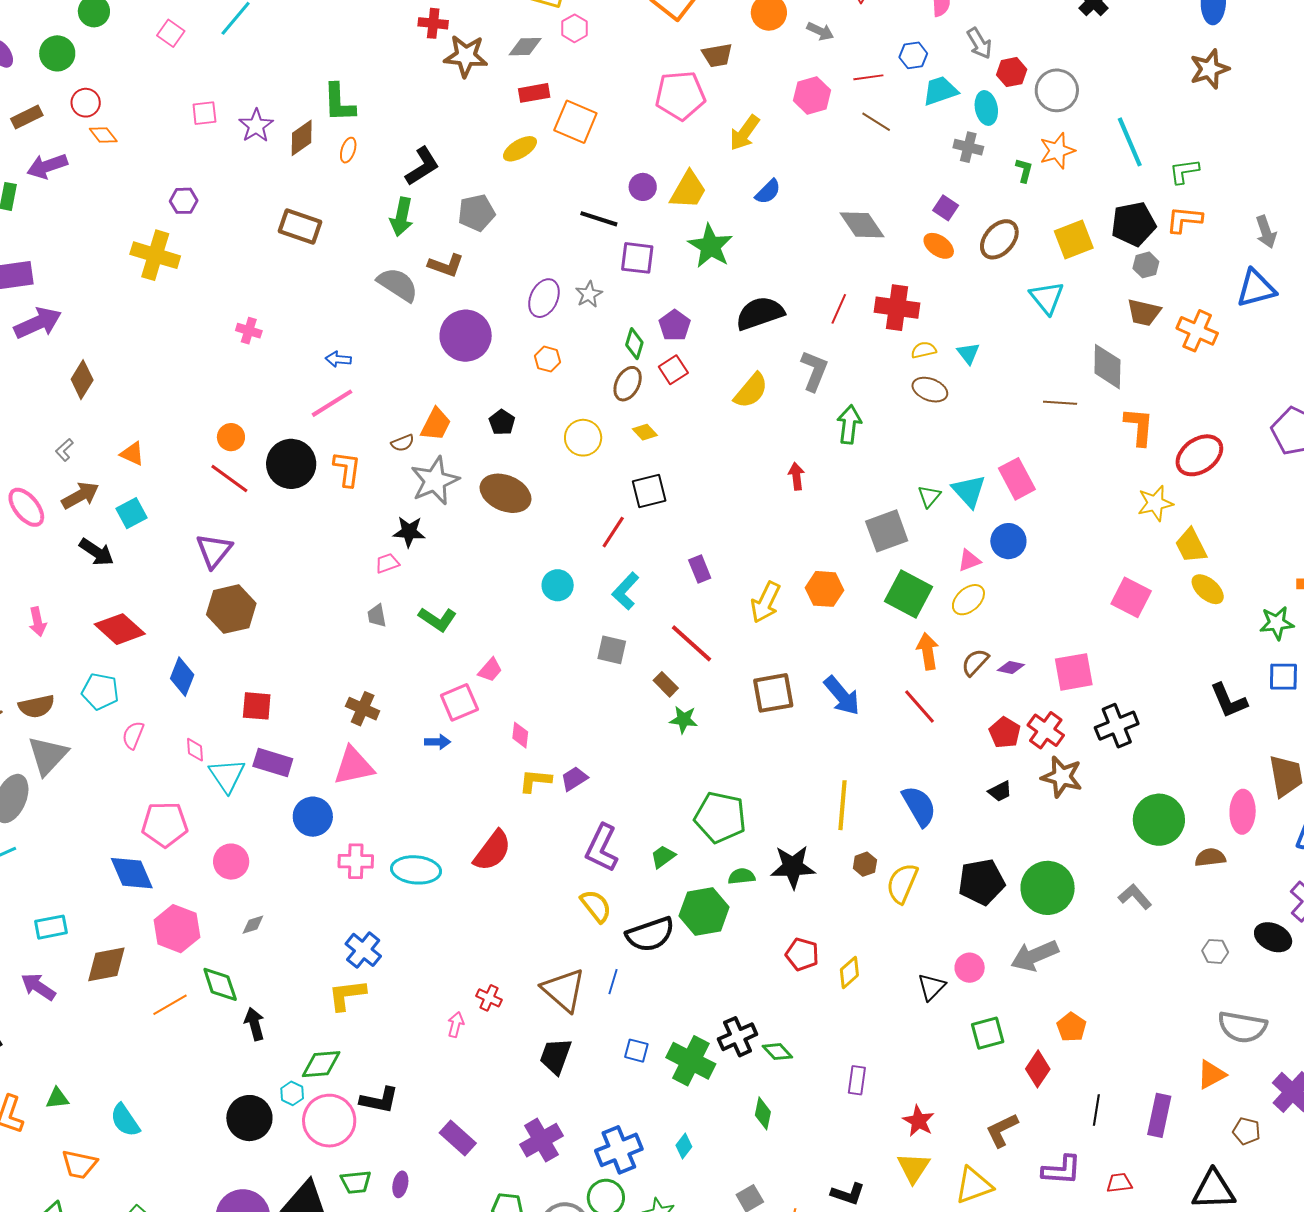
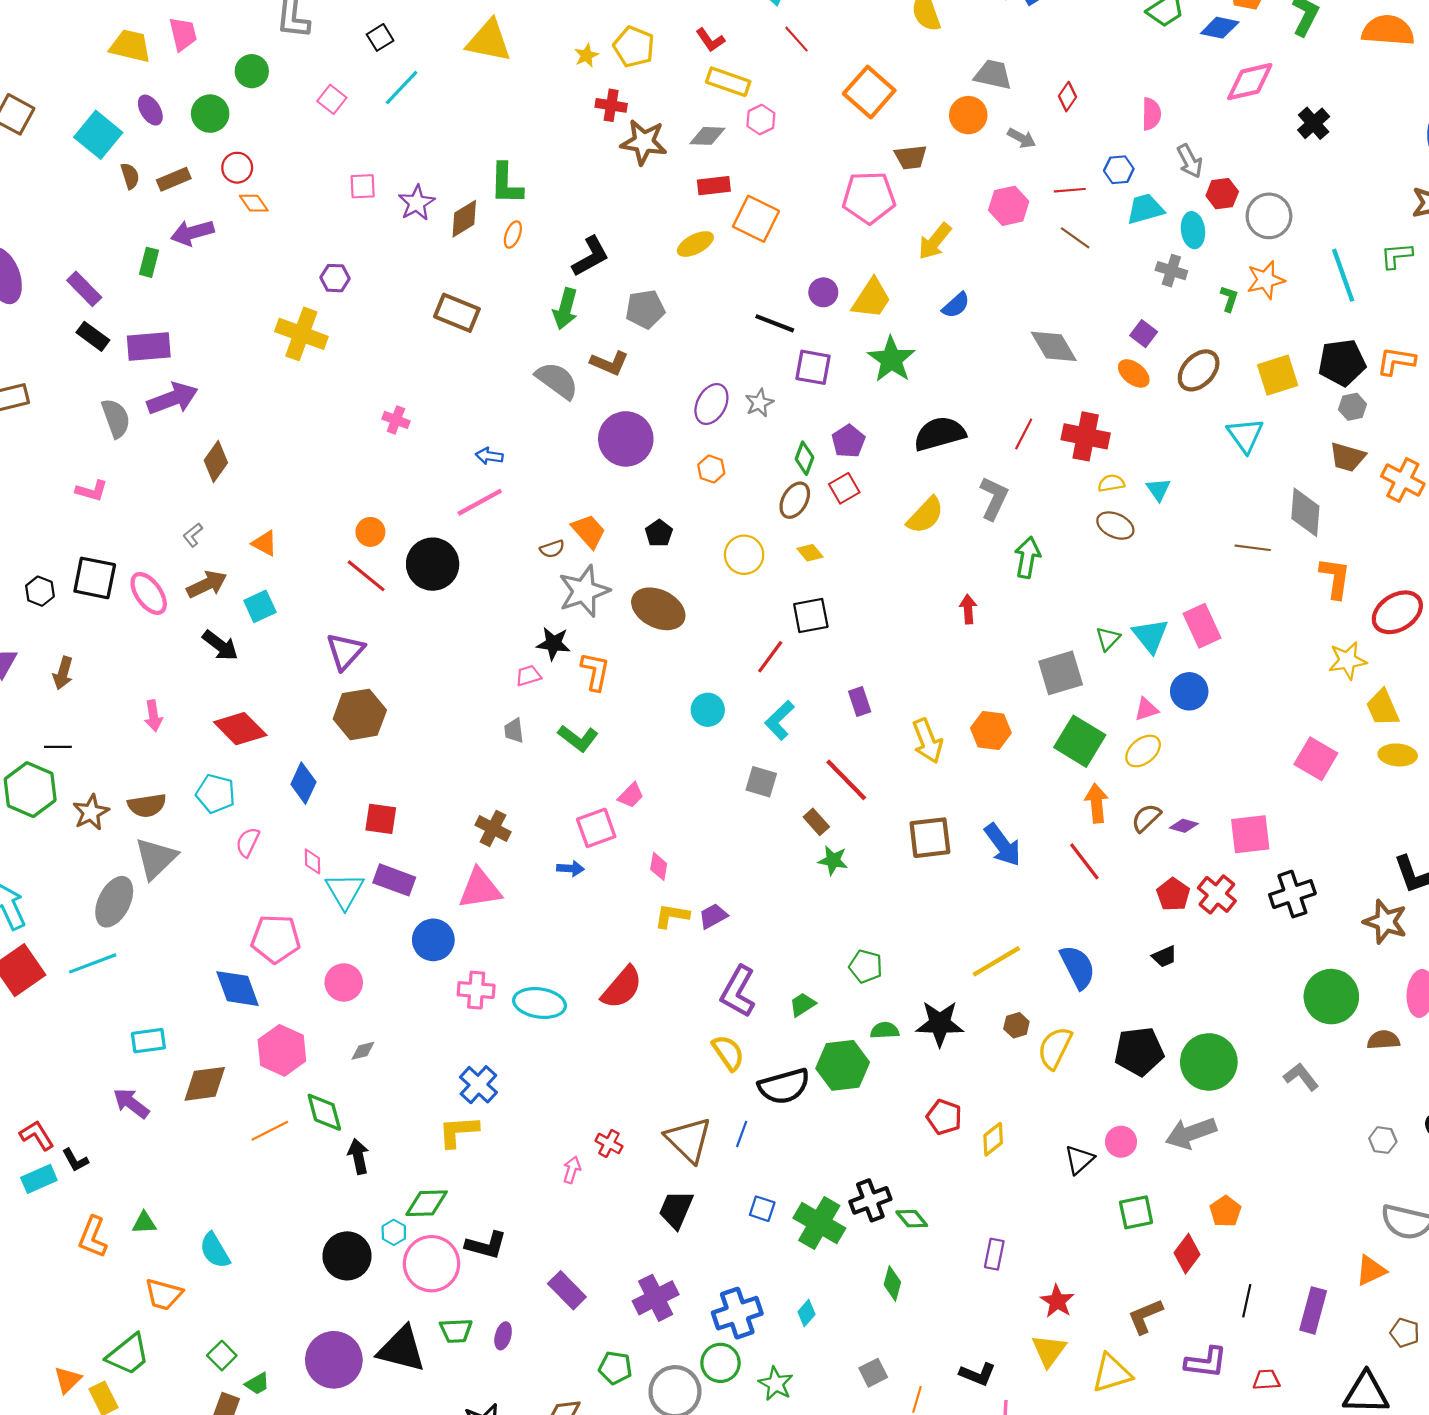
green L-shape: (1184, 171) -> (1396, 256), moved
orange trapezoid: (436, 424) -> (589, 531), turned -72
orange L-shape: (347, 469) -> (595, 671), moved
yellow ellipse: (1208, 589) -> (1398, 755), turned -40
yellow arrow: (766, 602) -> (927, 741), turned -51
brown star: (1062, 777) -> (1385, 922), moved
yellow line: (843, 805) -> (996, 961), turned 51
green pentagon: (720, 817) -> (866, 966), size x0.6

